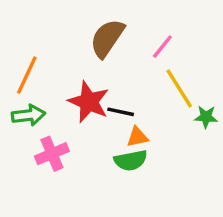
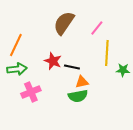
yellow line: (179, 88) -> (107, 53), turned 35
red star: (89, 102) -> (53, 61), size x0.7

